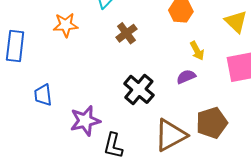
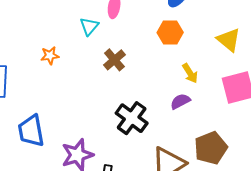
orange star: (66, 25) -> (50, 56), size x0.7
blue trapezoid: (43, 95) -> (31, 131), size x1.4

